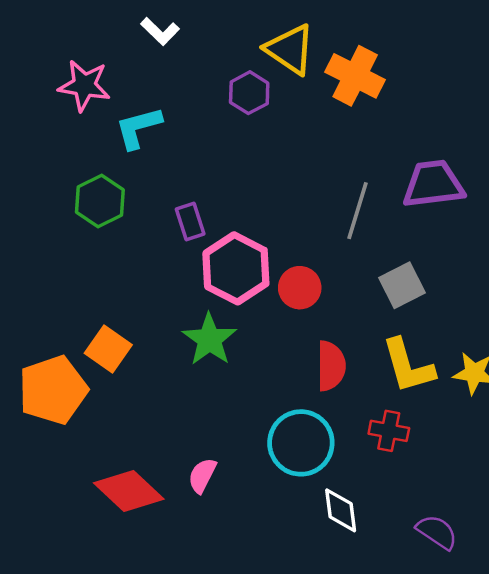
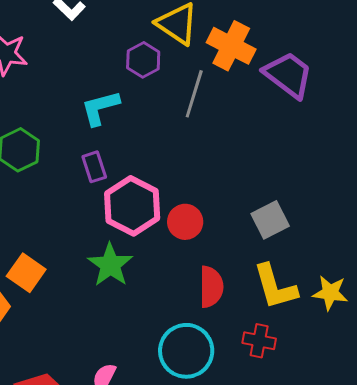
cyan L-shape: (138, 128) -> (100, 108), moved
purple trapezoid: (433, 184) -> (288, 75), moved, turned 44
gray line: (357, 211) -> (194, 94), moved

